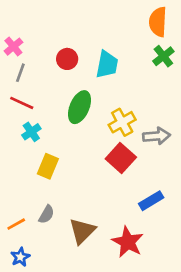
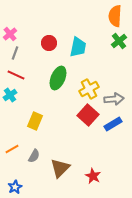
cyan cross: (31, 132) -> (10, 95), moved
blue rectangle: (151, 201) -> (113, 124), moved
orange line: (16, 224) -> (12, 149), moved
red star: (128, 242) -> (93, 176), size x0.7

